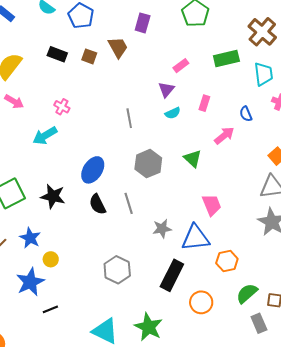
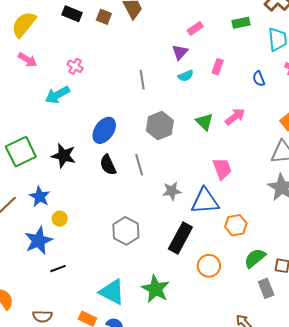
green rectangle: (226, 59) -> (241, 23), size x0.7
pink arrow: (224, 136) -> (235, 117), moved

